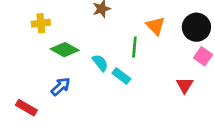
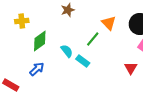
green line: (134, 47) -> (93, 39), turned 35
green diamond: (65, 50) -> (40, 41), turned -65

